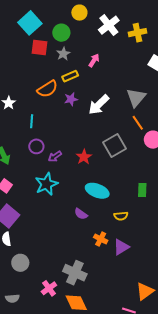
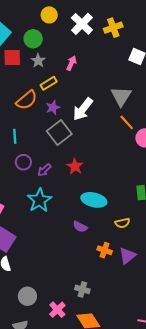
gray square: (115, 146) -> (59, 132), moved
gray circle: (20, 263) -> (27, 296), moved
gray cross: (75, 273) -> (82, 289), size x0.6

